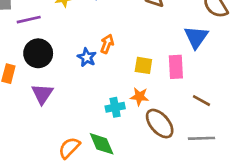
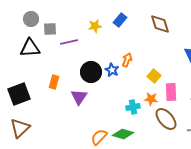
black circle: (38, 53) -> (91, 72), moved
yellow square: (143, 65) -> (154, 76), turned 32
pink rectangle: (176, 67) -> (171, 92), moved
green diamond: (102, 144) -> (123, 134), turned -50

